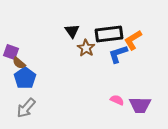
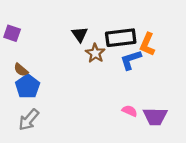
orange L-shape: (133, 40) -> (147, 44), turned -35
purple square: (11, 52) -> (12, 33), moved

